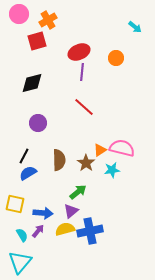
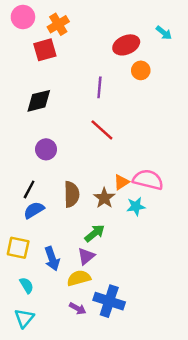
red ellipse: (79, 52) -> (126, 45), moved
blue arrow: (43, 213) -> (52, 259), turned 66
purple arrow: (38, 231) -> (78, 308), moved, turned 80
blue cross: (90, 231) -> (109, 301), moved, turned 30
cyan triangle: (20, 262) -> (24, 318), size x0.7

